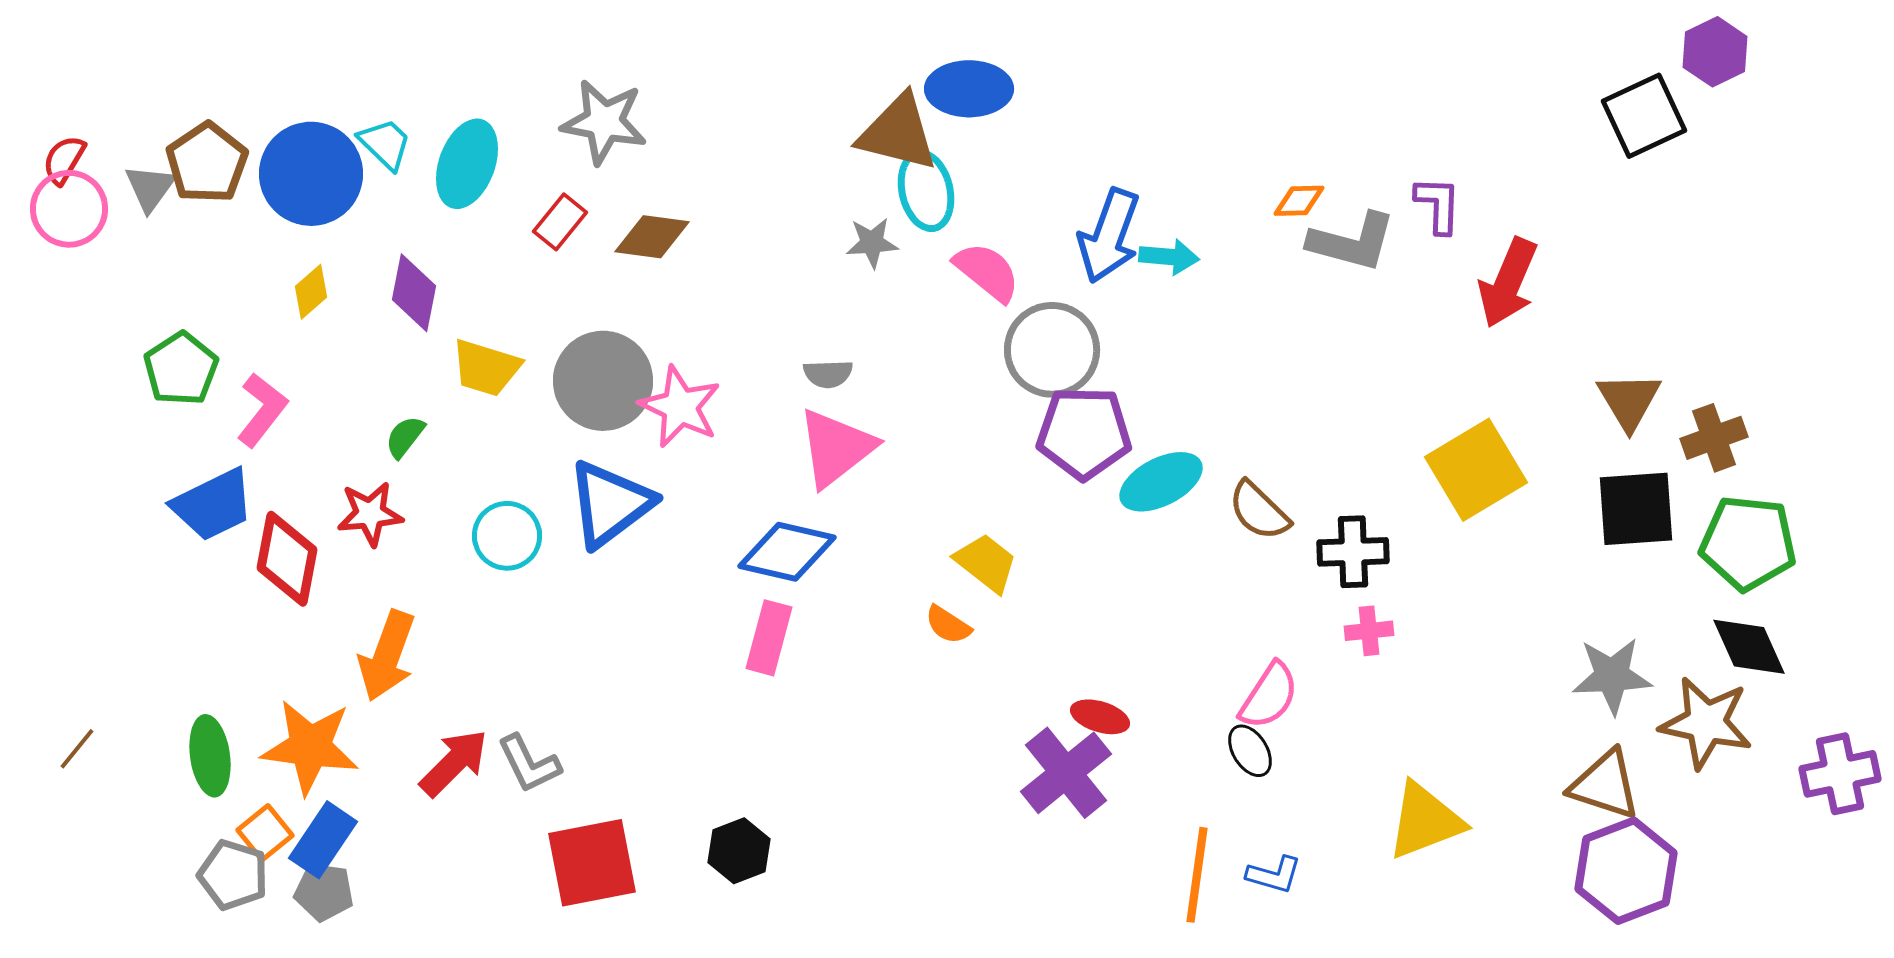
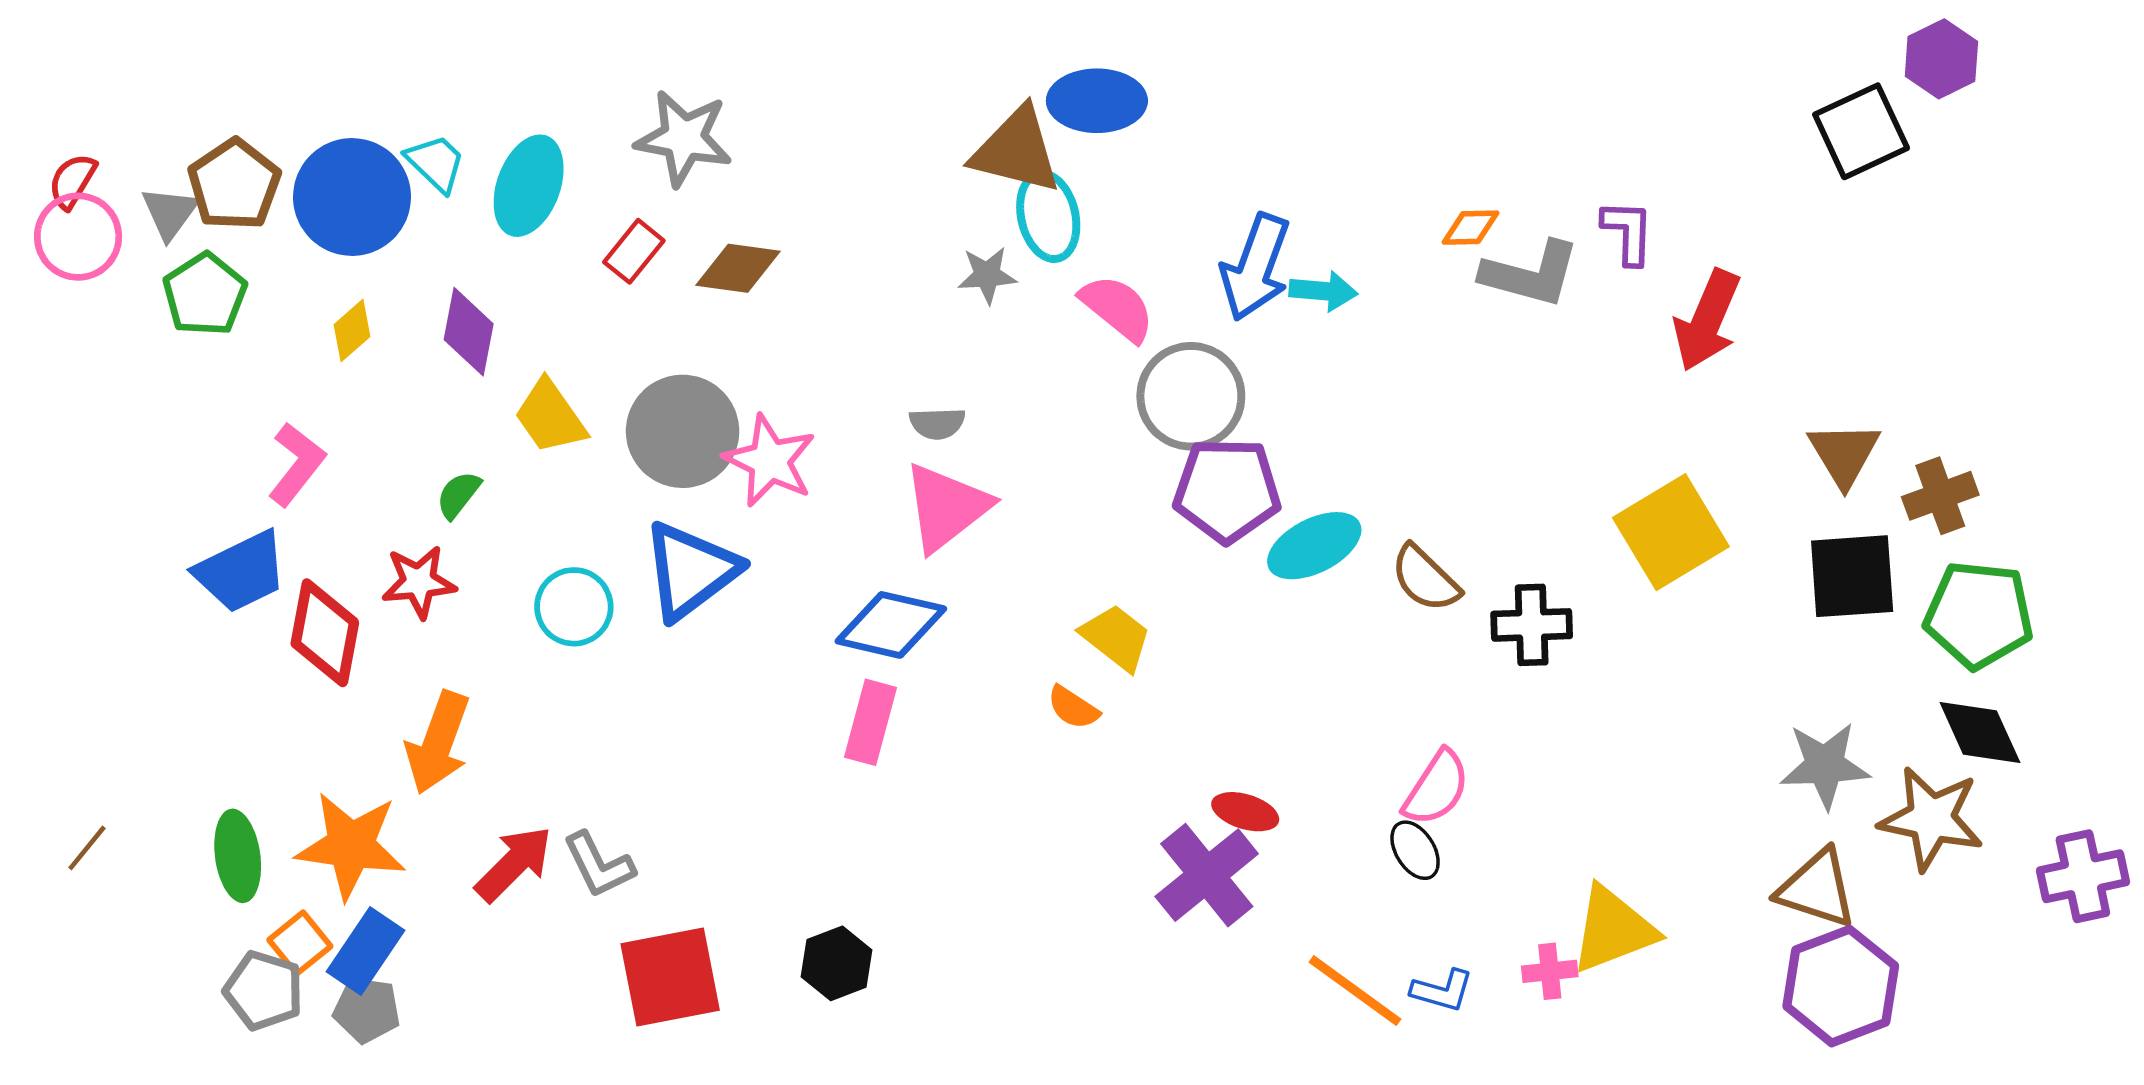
yellow trapezoid: (486, 368) -> (550, 417), turned 38
green pentagon: (181, 369) -> (205, 294), moved
pink cross: (1369, 631) -> (1550, 971), moved
orange line: (1197, 875) -> (1355, 991), turned -62

